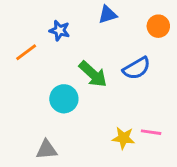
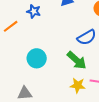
green arrow: (93, 74) -> (77, 60), moved

